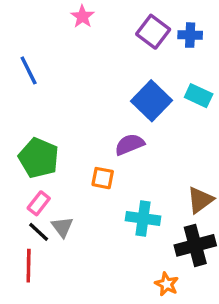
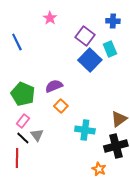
pink star: (82, 17) -> (50, 18), moved
purple square: (153, 32) -> (85, 36), moved
cyan rectangle: (199, 96) -> (110, 49), moved, turned 42
purple semicircle: (130, 144) -> (54, 86), moved
orange square: (103, 178) -> (61, 106), turned 32

